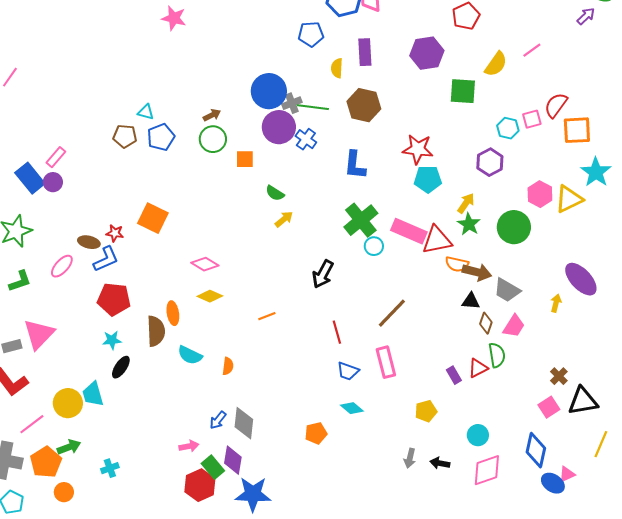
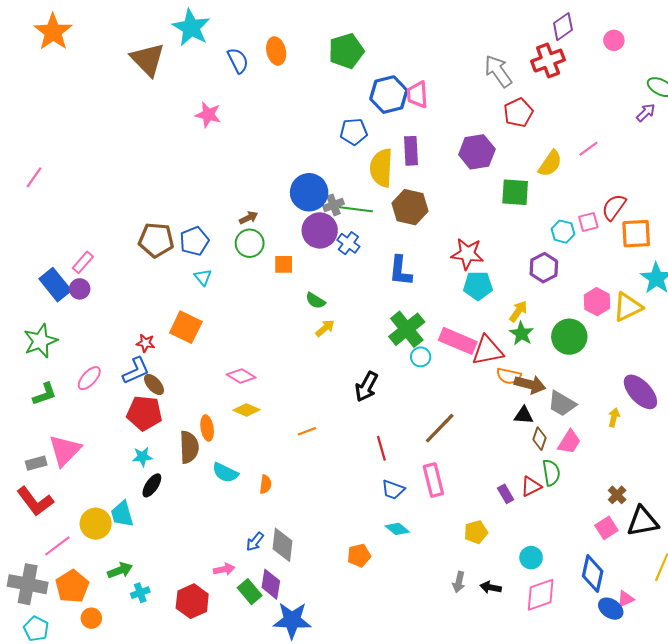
yellow semicircle: (337, 68) -> (381, 168), size x1.8
cyan triangle: (146, 112) -> (203, 277), moved, turned 36
brown pentagon: (125, 136) -> (156, 240), size x1.4
brown ellipse: (89, 242) -> (154, 384), moved, turned 35
green arrow: (69, 447) -> (120, 570), moved
red hexagon: (200, 485) -> (192, 601), moved

